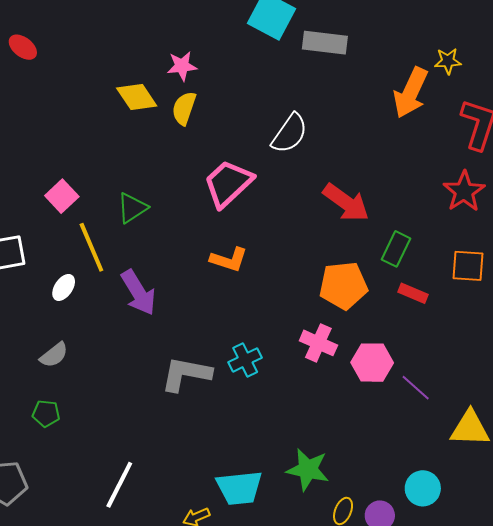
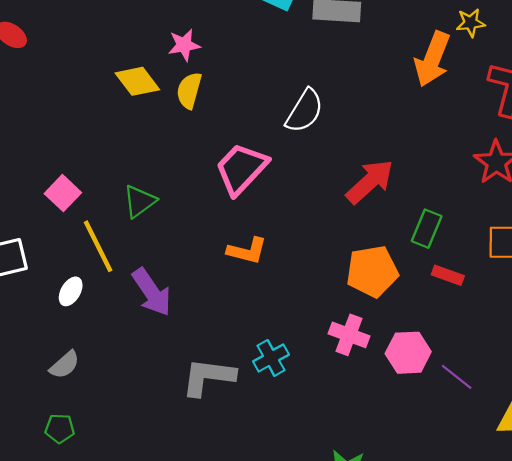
red arrow: (346, 202) -> (370, 182), turned -75

